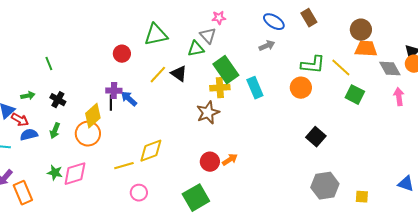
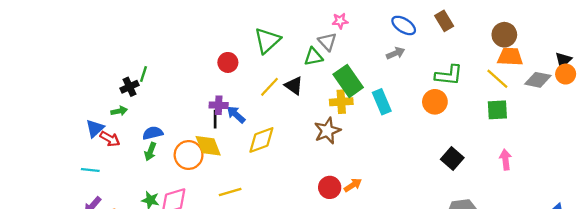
green triangle: (156, 35) -> (267, 40), turned -30
green line: (49, 64) -> (143, 74), turned 40
yellow line: (341, 68) -> (497, 79), moved
gray diamond: (390, 69) -> (538, 80), turned -50
green square: (355, 95) -> (497, 110), turned -30
pink arrow: (399, 97) -> (505, 160), moved
black cross: (58, 100) -> (130, 87), moved, turned 35
yellow diamond: (93, 116) -> (208, 146), moved, turned -70
blue semicircle: (29, 135) -> (153, 133), moved
yellow diamond: (151, 151) -> (261, 140), moved

